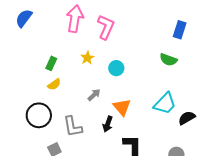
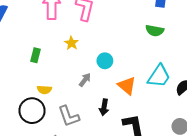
cyan circle: (116, 68) -> (105, 61), moved
yellow semicircle: (54, 84) -> (44, 90), moved, turned 48
orange triangle: (122, 107) -> (127, 86), moved

